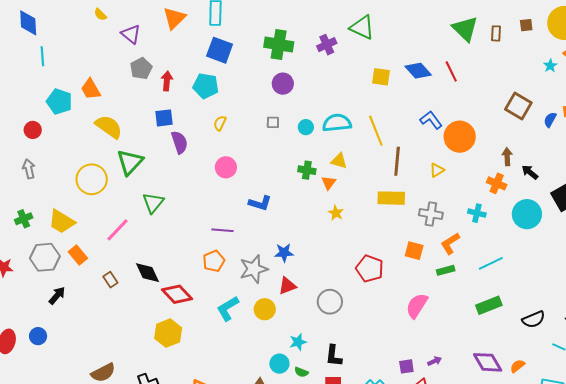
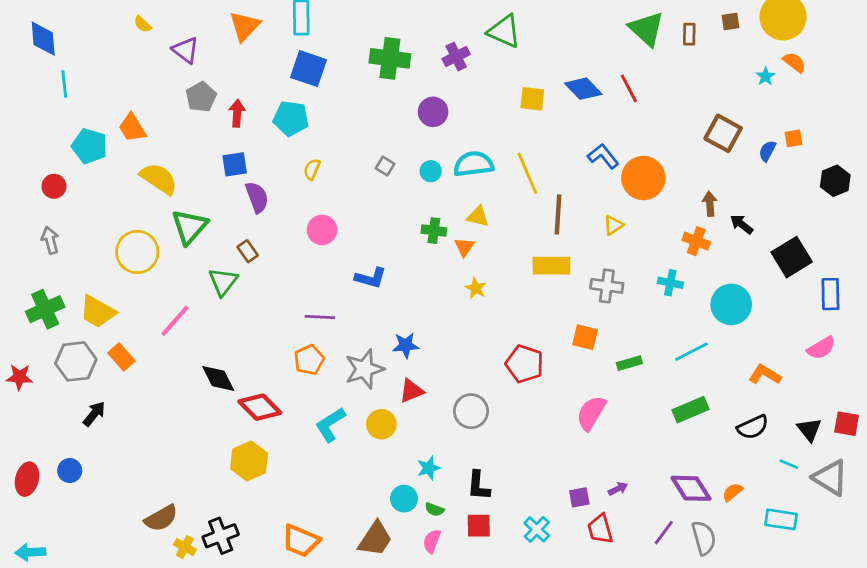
purple circle: (283, 84) -> (433, 112), moved
gray square: (273, 122) -> (385, 166), turned 32
cyan circle: (527, 214) -> (731, 304), moved
green cross: (24, 219) -> (45, 309), size x1.5
orange L-shape: (450, 243) -> (765, 375), moved, turned 65
brown rectangle: (110, 280) -> (248, 251), moved

